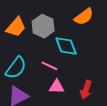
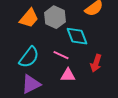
red arrow: (86, 90) -> (96, 63), moved

